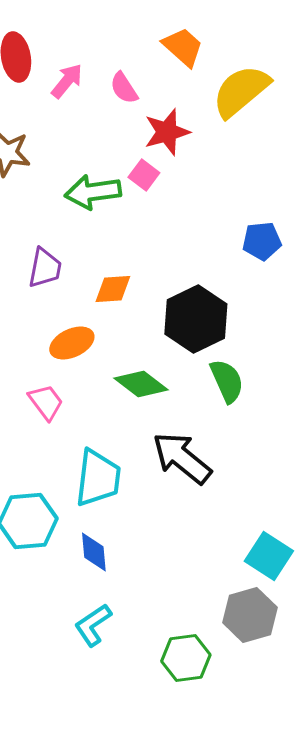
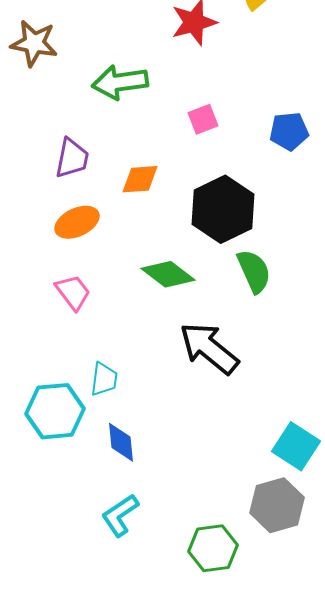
pink square: (144, 175) -> (203, 119), moved, turned 32
orange ellipse: (72, 343) -> (77, 222), moved
cyan trapezoid: (98, 478) -> (104, 379), moved, size x0.6

